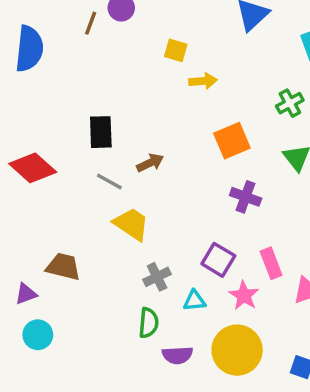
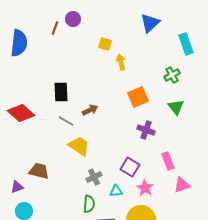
yellow arrow: (203, 81) -> (121, 62), turned -98
pink rectangle: (271, 263) -> (168, 161), moved

